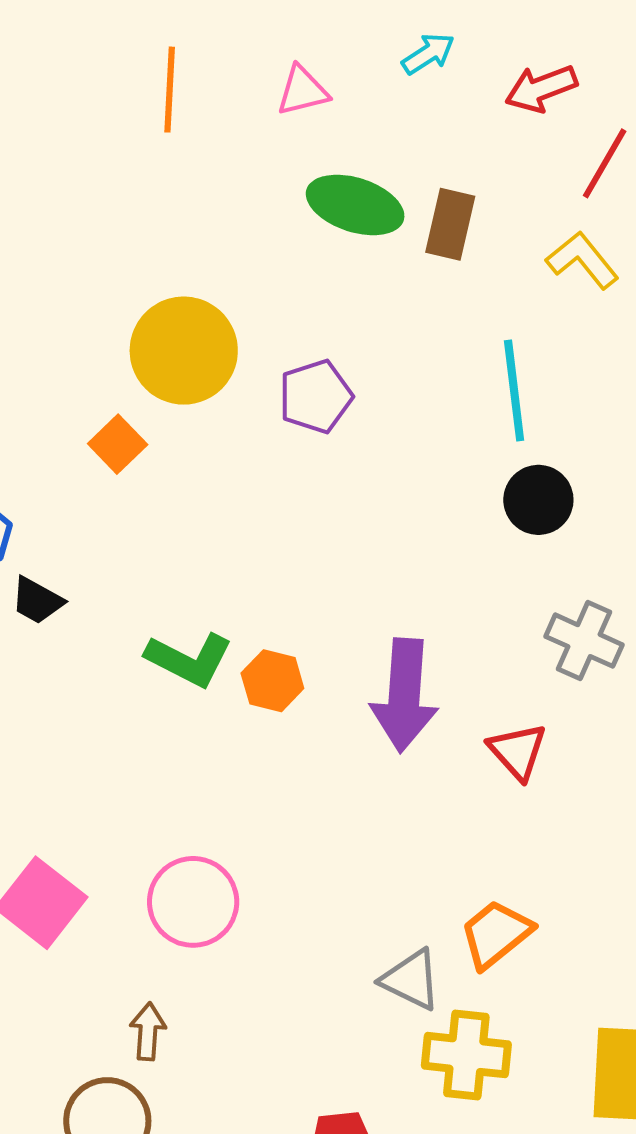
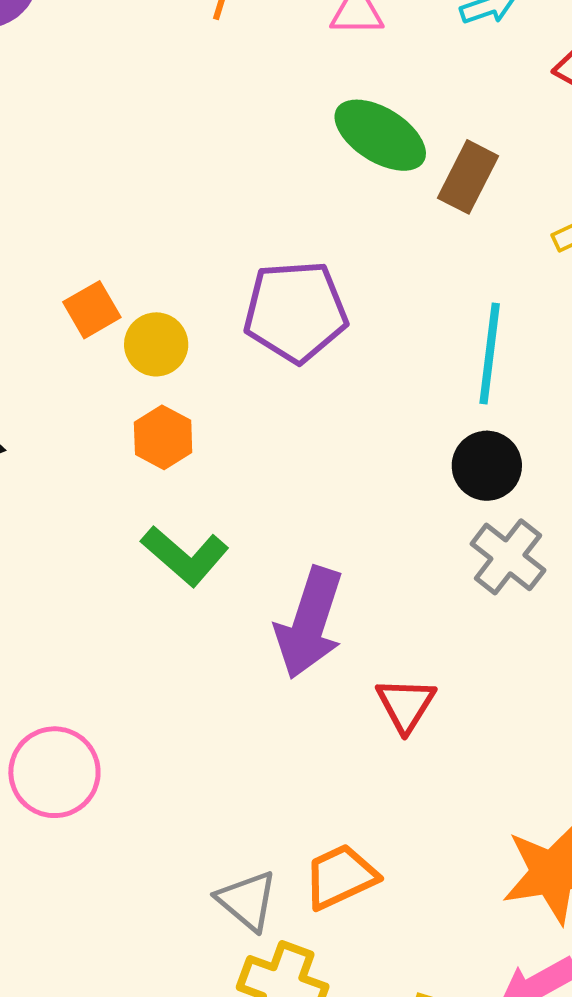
yellow circle: (184, 351) -> (156, 344), moved, size x0.6
purple pentagon: (316, 397) -> (296, 311), size x1.4
gray cross: (584, 641) -> (508, 557), moved
green L-shape: (189, 660) -> (185, 556), moved
orange hexagon: (272, 681) -> (163, 437), moved

